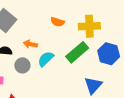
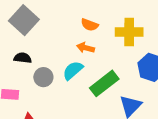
orange arrow: (30, 44) -> (86, 48), moved
green rectangle: (77, 52) -> (104, 83), moved

